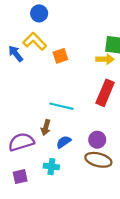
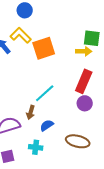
orange square: (60, 56) -> (44, 48), size x1.6
cyan line: (61, 106) -> (45, 93), turned -55
purple circle: (97, 140) -> (85, 103), moved

